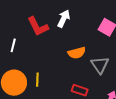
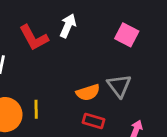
orange semicircle: (77, 53) -> (88, 93), moved

